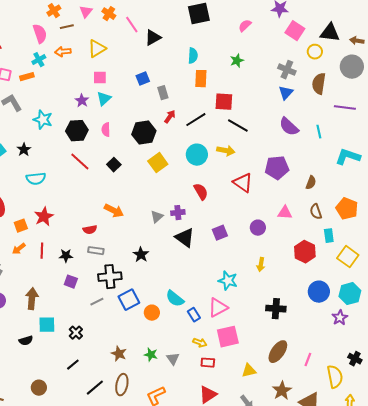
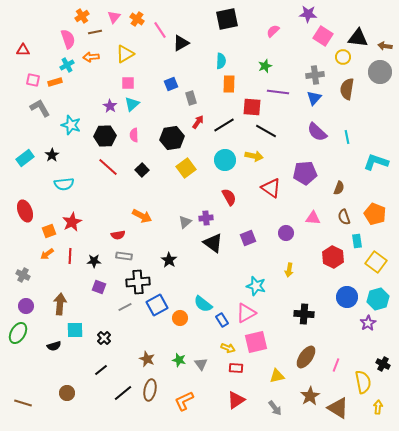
gray cross: (287, 70) -> (315, 75), turned -30
purple line: (345, 108) -> (278, 92), moved

